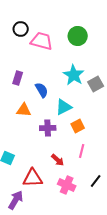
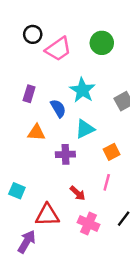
pink trapezoid: (42, 41) -> (58, 49), turned 130
cyan star: (74, 75) -> (82, 90), moved
orange square: (78, 126) -> (112, 152), moved

